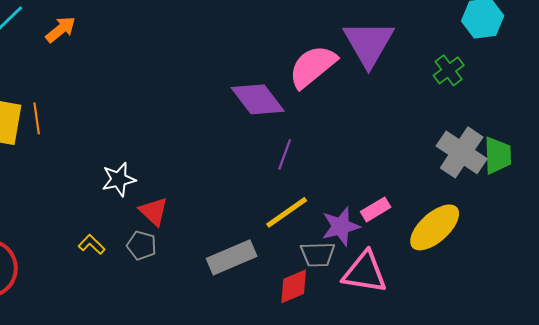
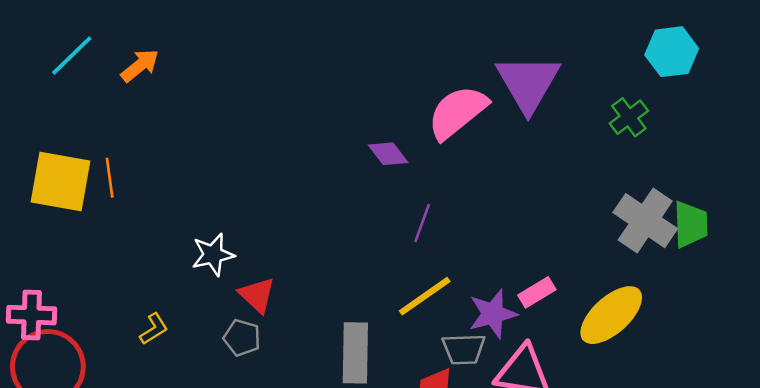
purple diamond: (258, 99) -> (388, 154), size x0.6
yellow L-shape: (92, 244) -> (154, 329), moved, turned 104
gray rectangle: (232, 257) -> (355, 353), turned -66

